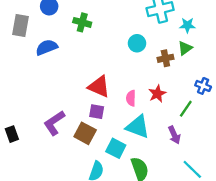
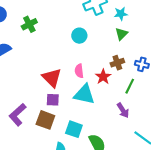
green cross: (82, 22) -> (29, 24), turned -35
brown cross: (165, 58) -> (117, 63), moved
red triangle: (99, 87) -> (52, 78), turned 30
pink semicircle: (131, 98) -> (79, 71), moved
cyan triangle: (138, 127) -> (84, 94), moved

